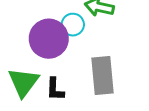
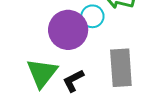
black L-shape: (55, 89) -> (73, 81), turned 60

